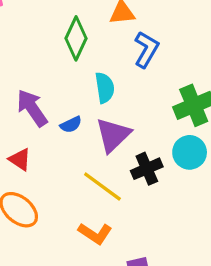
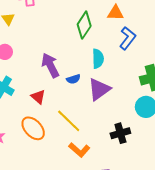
black cross: (147, 169) -> (120, 133), moved
yellow line: (102, 186) -> (69, 121), moved

